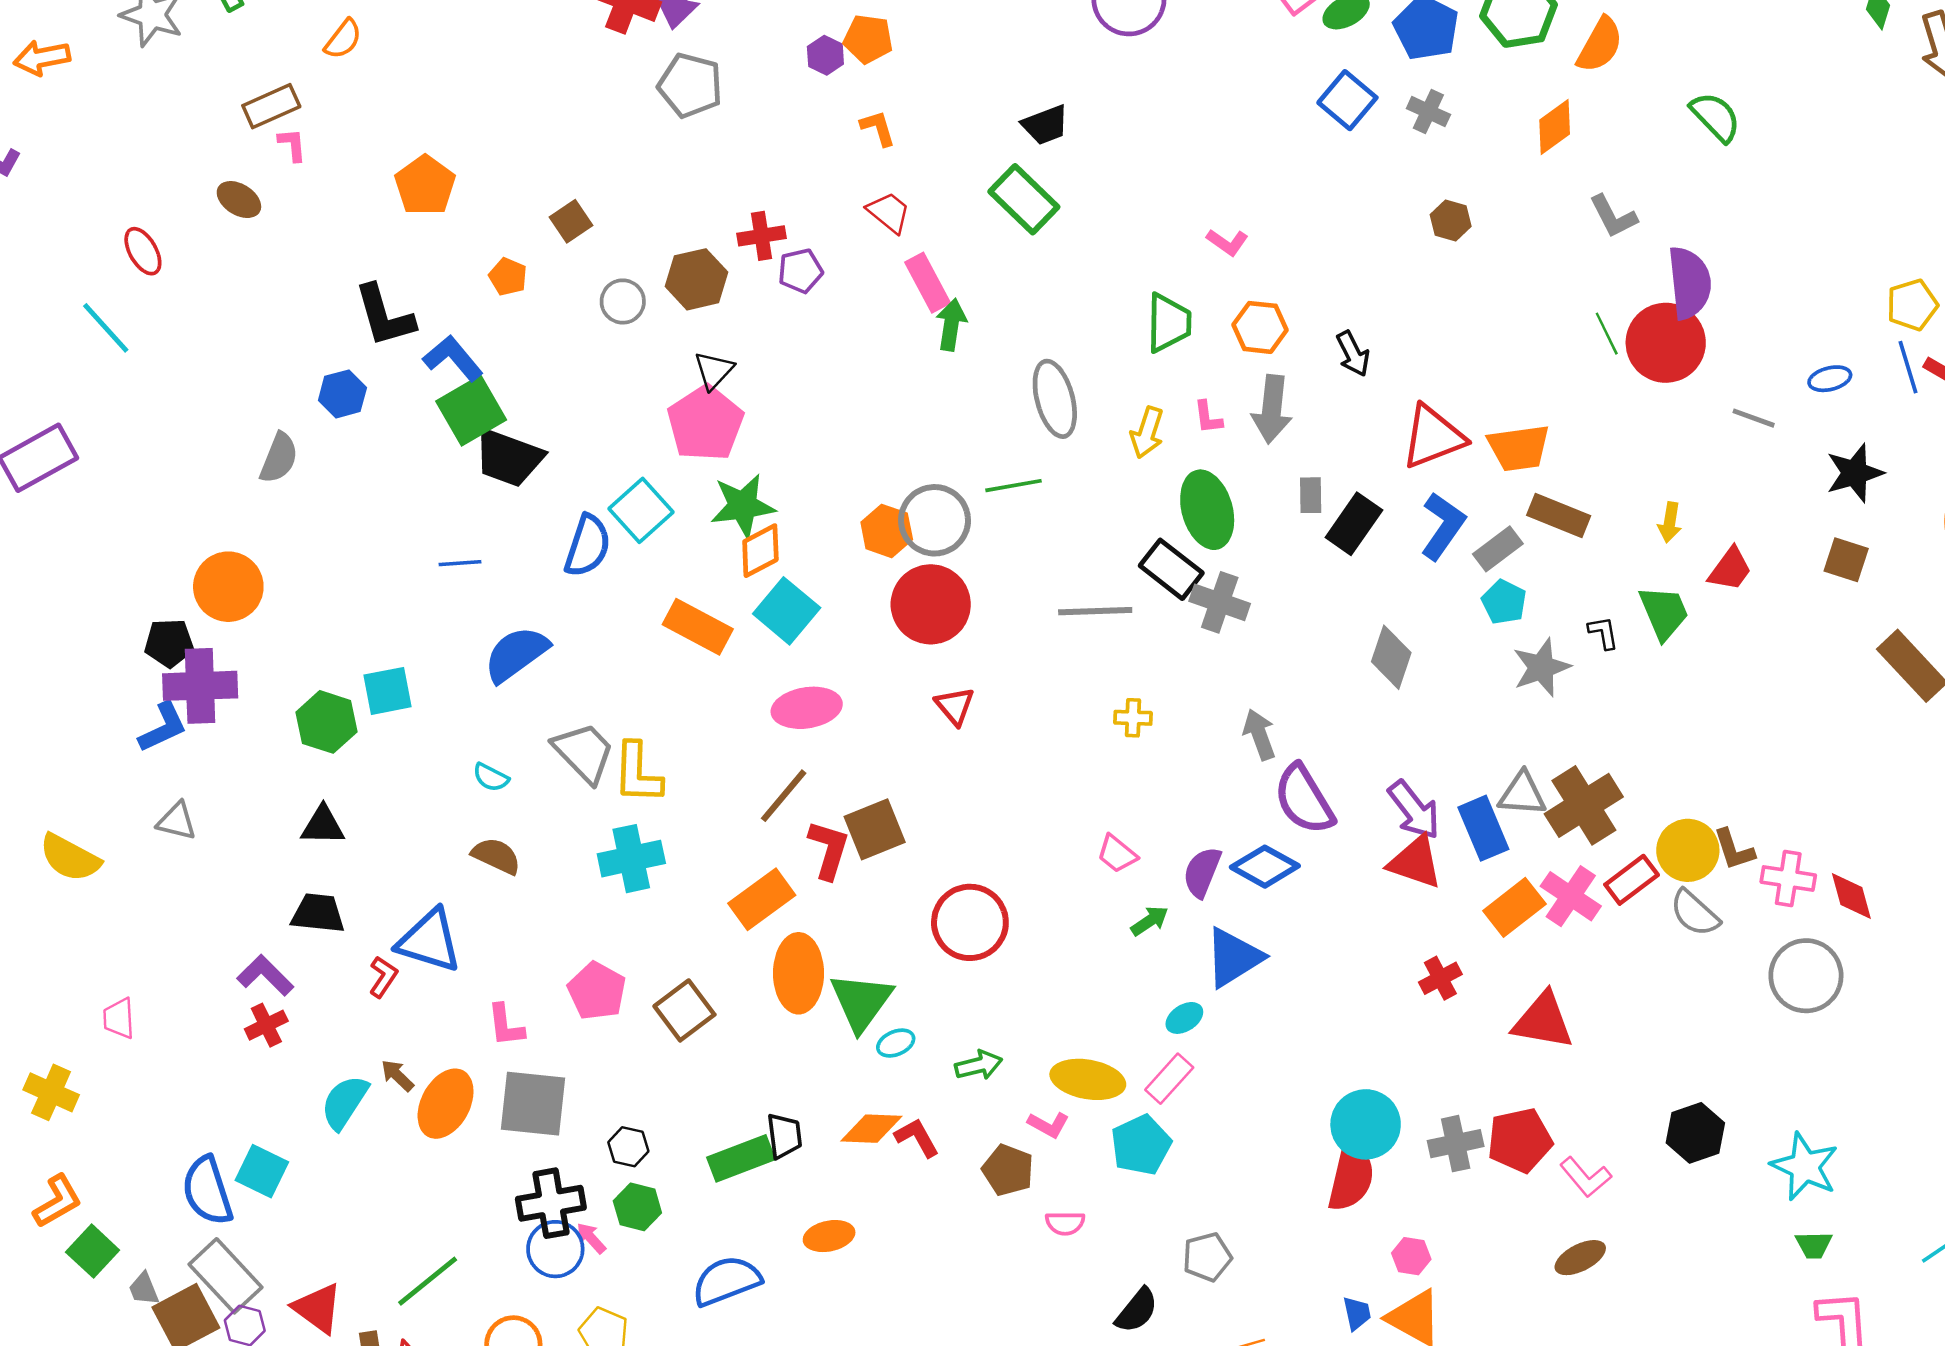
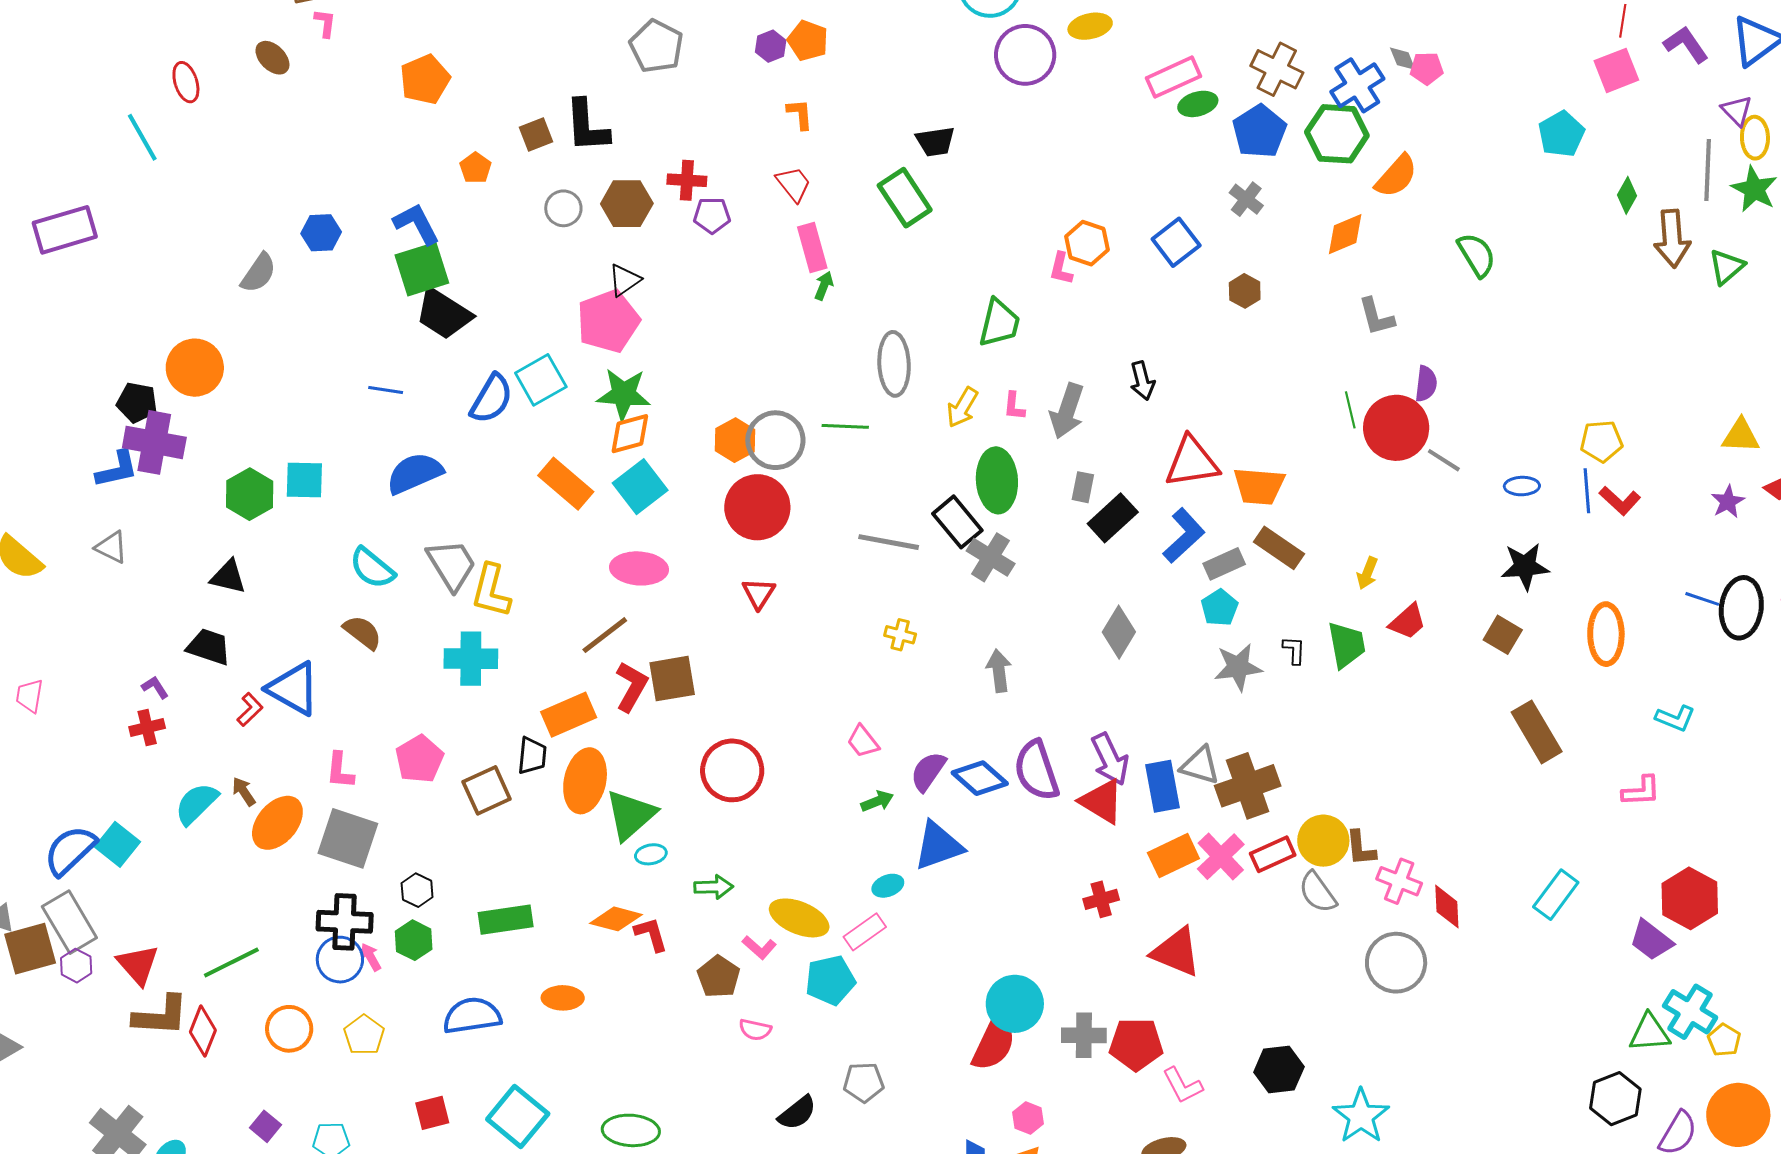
blue square: (1347, 100) -> (1176, 242), moved
pink L-shape: (1227, 242) -> (1061, 269), turned 56
purple semicircle: (1689, 283) -> (1426, 384), size x0.6
black L-shape: (384, 316) -> (587, 126), moved
green arrow: (951, 325) -> (824, 286), size x0.7
orange hexagon: (1260, 327) -> (1087, 243), moved
gray line: (1754, 418) -> (1444, 460), moved
cyan semicircle: (491, 777) -> (372, 568), size x1.6
purple semicircle: (1304, 799) -> (1037, 770), moved
purple L-shape: (265, 975) -> (155, 687), size x0.6
black trapezoid: (784, 1136) -> (532, 756), moved
blue semicircle: (207, 1191) -> (70, 850), turned 52

